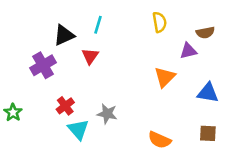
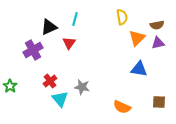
purple triangle: (188, 51) -> (158, 43), moved
orange triangle: (165, 77) -> (137, 38), moved
blue triangle: (208, 93) -> (139, 69), moved

